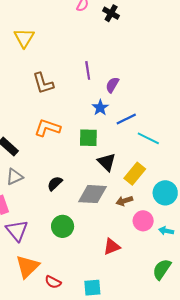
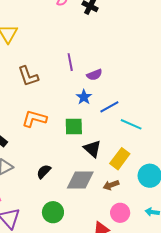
purple semicircle: (112, 85) -> (94, 75), turned -140
pink circle: (143, 221) -> (120, 213), moved

